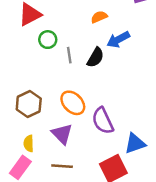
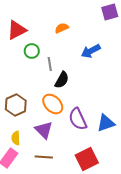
orange semicircle: (99, 17) -> (62, 28), moved
black semicircle: (96, 57) -> (62, 80), moved
blue triangle: (135, 143) -> (106, 123), moved

